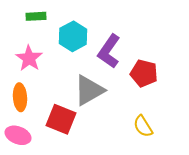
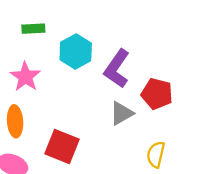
gray triangle: (89, 90) -> (121, 113), moved, size x0.7
yellow semicircle: (143, 126) -> (156, 154), turned 45

